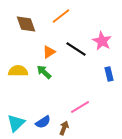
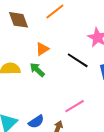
black line: (76, 49) -> (78, 60), moved

